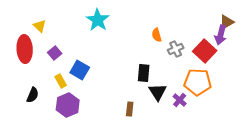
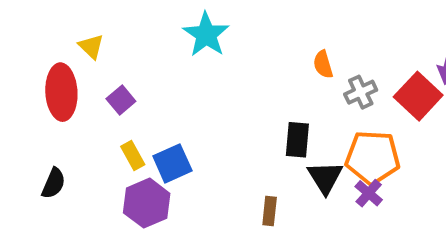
blue square: (80, 70) -> (172, 163), moved, turned 36
orange pentagon: (198, 82) -> (373, 157), moved
black semicircle: (33, 95) -> (54, 183), moved

